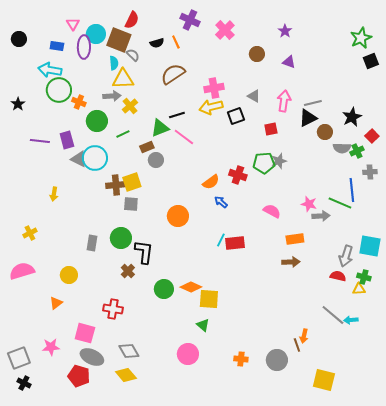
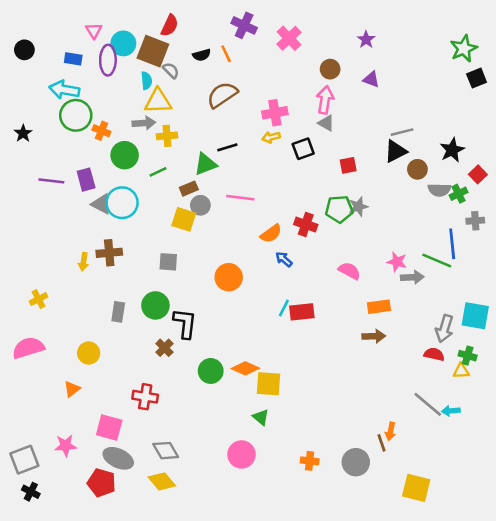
pink arrow: (284, 101) -> (325, 100), moved
yellow cross: (130, 106) -> (167, 136), turned 35
yellow arrow: (211, 107) -> (271, 137), size x0.6
pink line: (184, 137) -> (240, 198), moved, turned -30
yellow square: (132, 182) -> (184, 219), moved, turned 36
brown cross: (116, 185) -> (109, 253), moved
yellow arrow: (54, 194) -> (83, 262), moved

